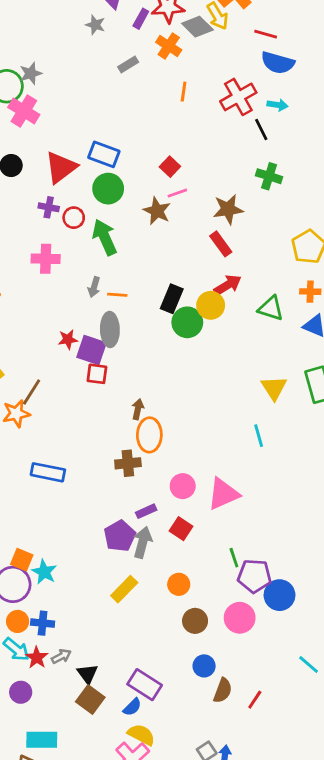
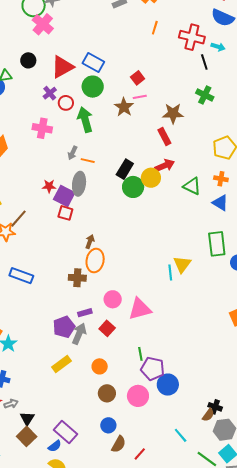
red cross: (238, 97) -> (192, 37), turned 35
purple cross: (49, 207) -> (50, 93), turned 32
yellow triangle: (274, 388) -> (182, 264), moved

